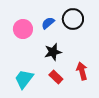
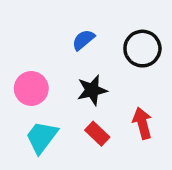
black circle: (73, 19) -> (142, 49), moved
pink circle: (23, 29) -> (31, 88), moved

